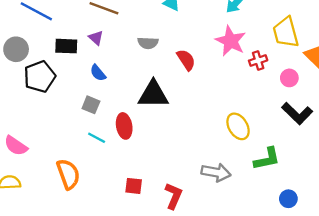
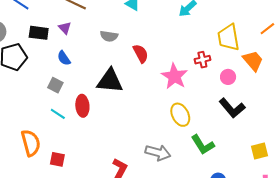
pink star: (231, 41) -> (174, 76), moved
green L-shape: (267, 159) -> (203, 145), turned 65
red square: (134, 186) -> (57, 159), moved

